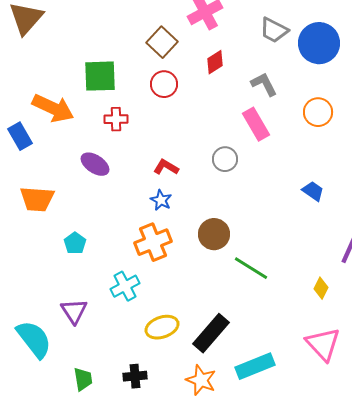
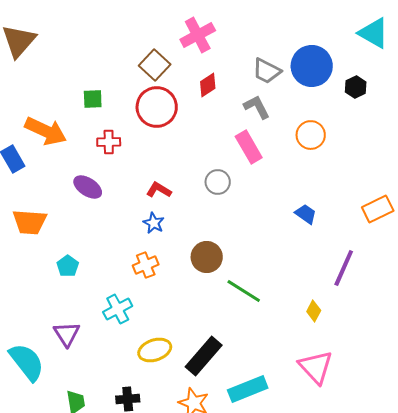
gray trapezoid: (274, 30) -> (267, 71), moved
green square: (100, 76) -> (93, 99), size x0.6
red circle: (164, 84) -> (157, 107), size x1.5
orange cross: (153, 242) -> (146, 265), size x0.7

